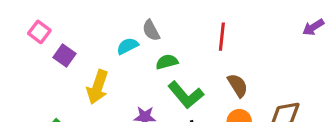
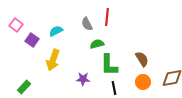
red line: (222, 37) -> (107, 17), moved
cyan semicircle: (127, 46) -> (56, 31), moved
green L-shape: (186, 95) -> (109, 65), turned 40

